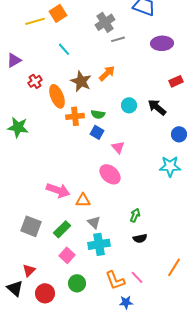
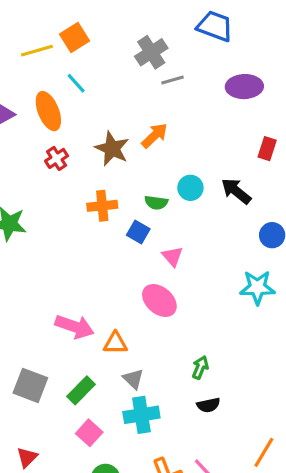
cyan line: (64, 49) -> (76, 83), moved
red cross: (35, 81) -> (57, 158), moved
red rectangle: (176, 81) -> (267, 149), turned -48
orange ellipse: (57, 96) -> (48, 111), moved
green semicircle: (98, 114) -> (156, 203), moved

